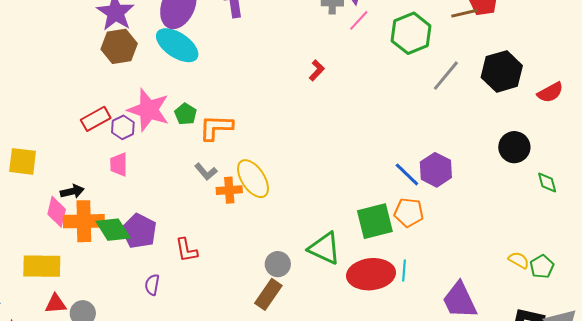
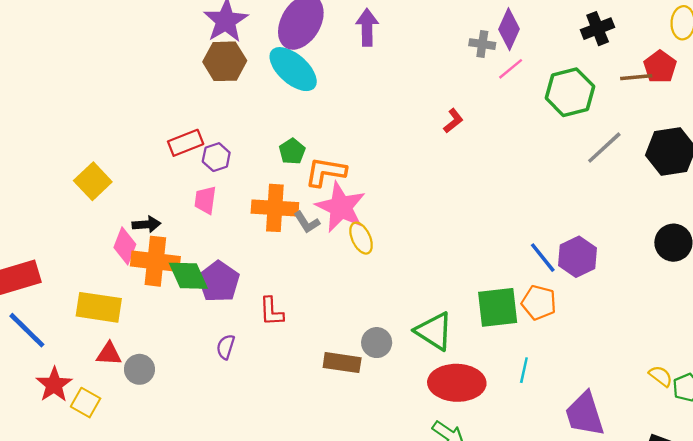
pink star: (149, 110) -> (341, 207), moved
yellow square: (23, 161) -> (93, 181), turned 32
yellow ellipse: (253, 179) -> (361, 238), size x0.7
orange cross: (229, 190) -> (275, 208), moved, size x1.5
red ellipse: (371, 274) -> (457, 383), moved
brown rectangle: (268, 294) -> (342, 363), moved, turned 56

